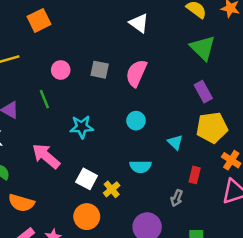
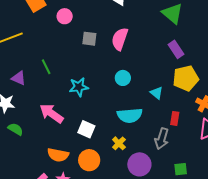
pink circle: (61, 70) -> (65, 16), moved
cyan semicircle: (140, 167) -> (130, 115), size x1.4
yellow cross: (112, 189) -> (119, 143), moved
gray arrow: (177, 198) -> (162, 139), size x1.5
orange semicircle: (21, 203) -> (58, 155), moved

